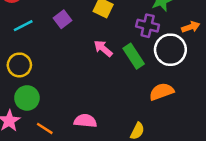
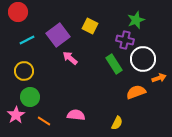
purple square: (63, 19) -> (58, 35), size x1.6
orange arrow: (191, 27) -> (159, 78), moved
pink arrow: (103, 48) -> (70, 58), moved

